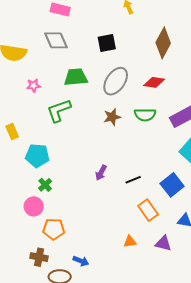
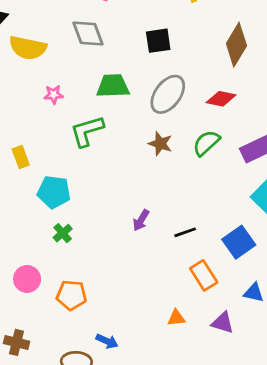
green semicircle: (145, 115) -> (206, 143), turned 135
brown star: (112, 117) -> (160, 144), turned 30
pink circle: (34, 206) -> (27, 279), moved
brown cross: (39, 257) -> (17, 342), moved

